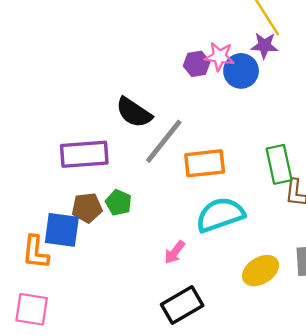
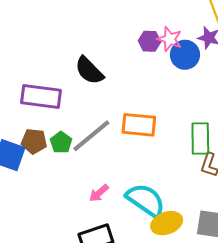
gray line: (164, 141) -> (91, 136), moved
cyan semicircle: (220, 215) -> (146, 200), moved, turned 42

